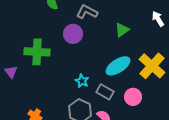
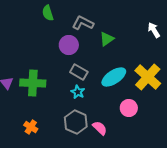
green triangle: (122, 30) -> (107, 39), moved
green cross: (37, 52) -> (33, 83), moved
gray rectangle: (105, 92) -> (79, 72), moved

